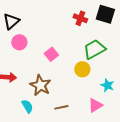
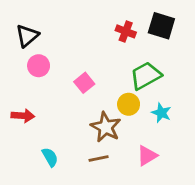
brown star: (40, 85) -> (106, 127), moved
cyan star: (107, 85) -> (161, 113), moved

